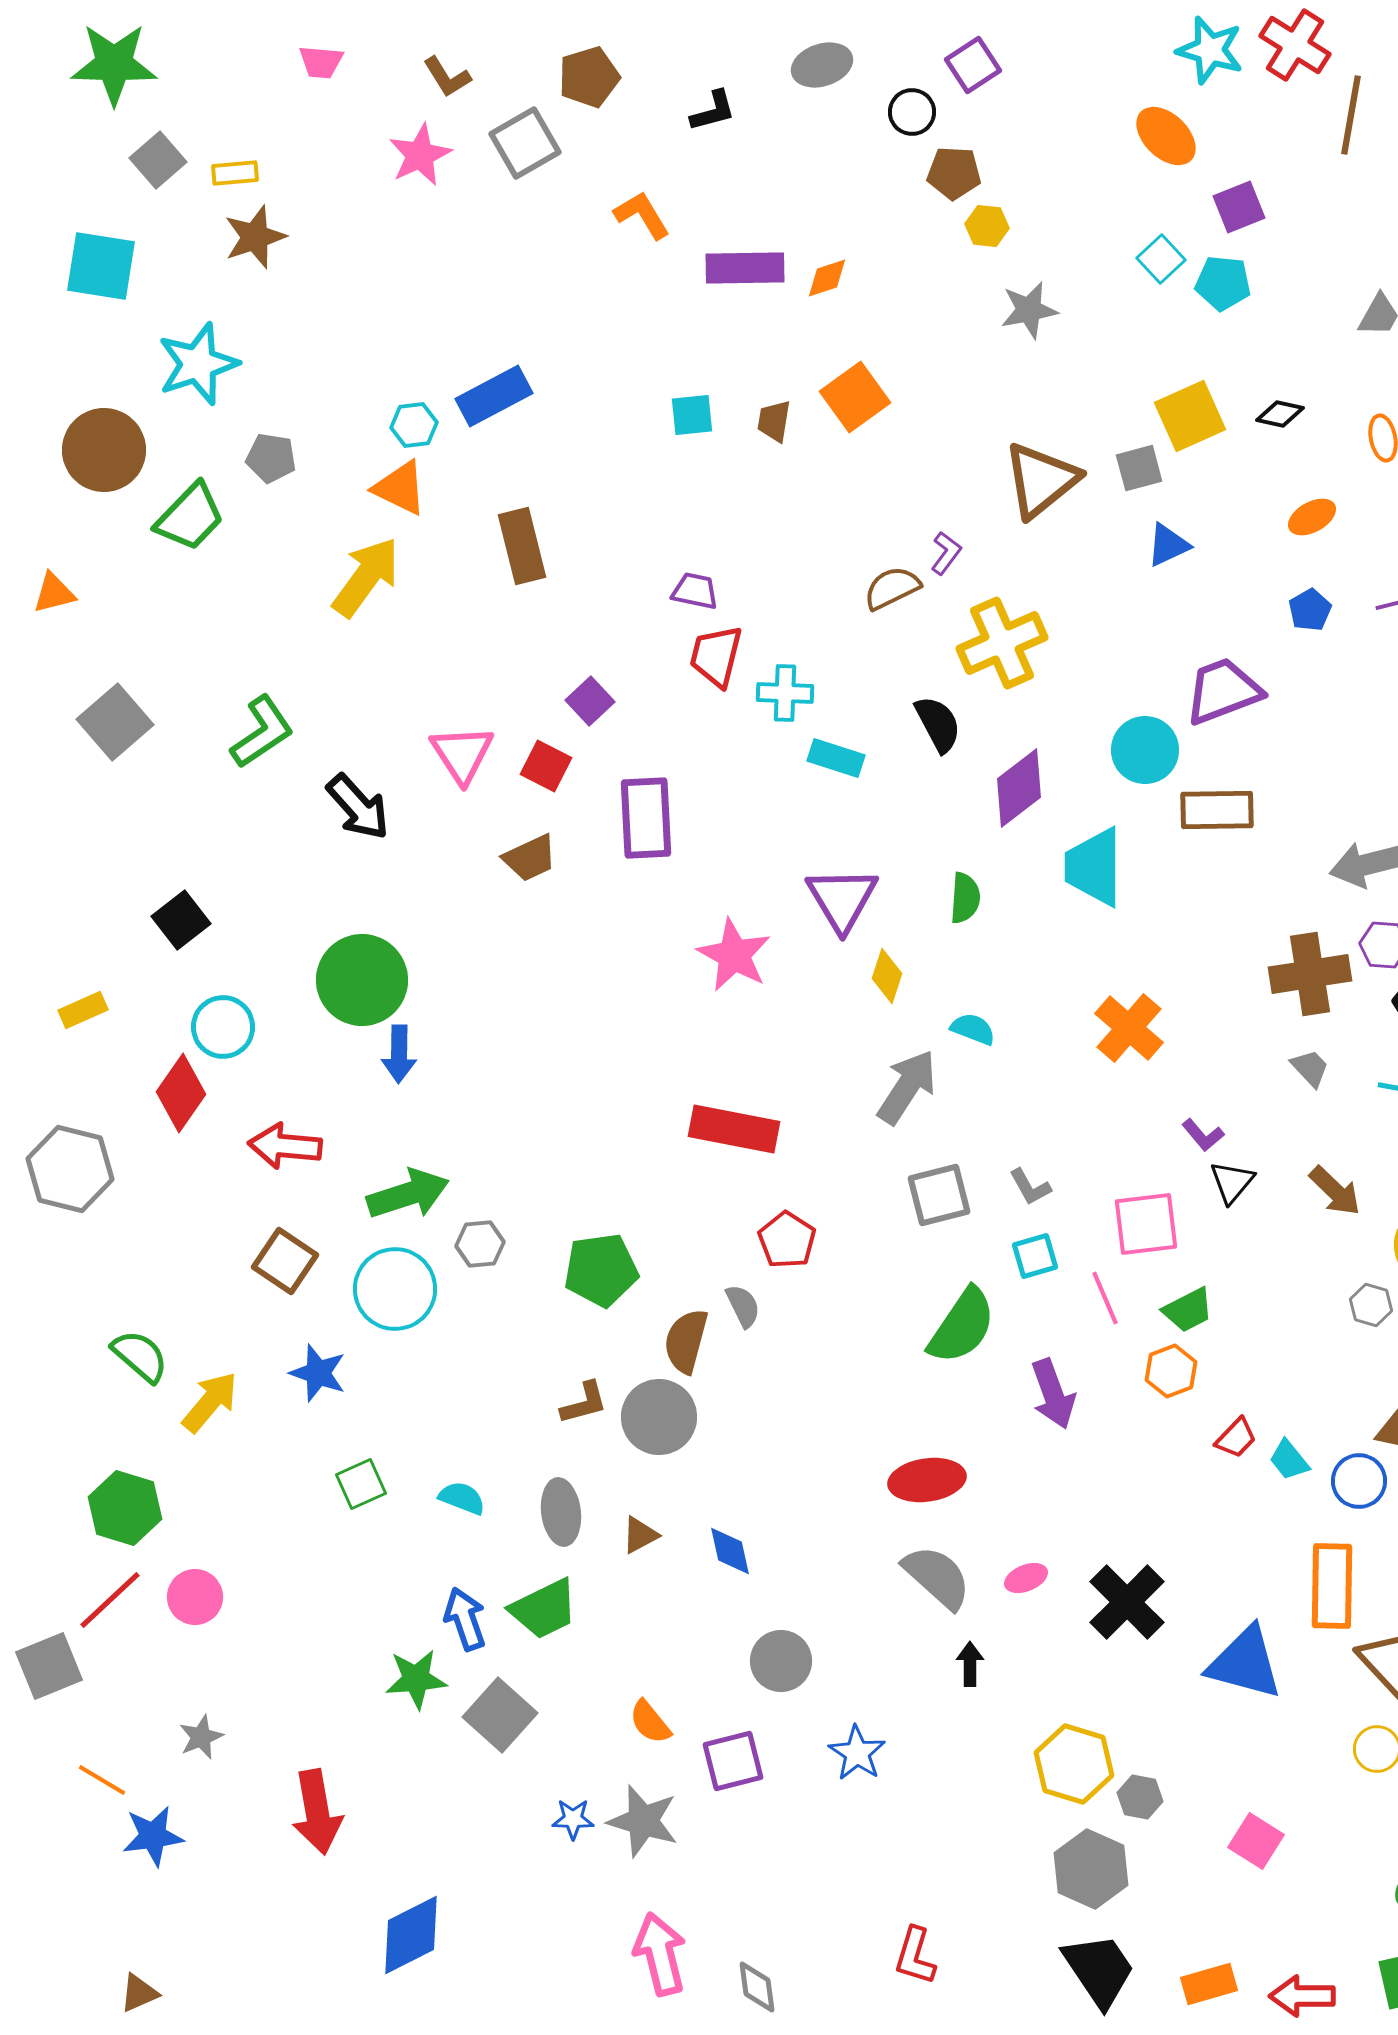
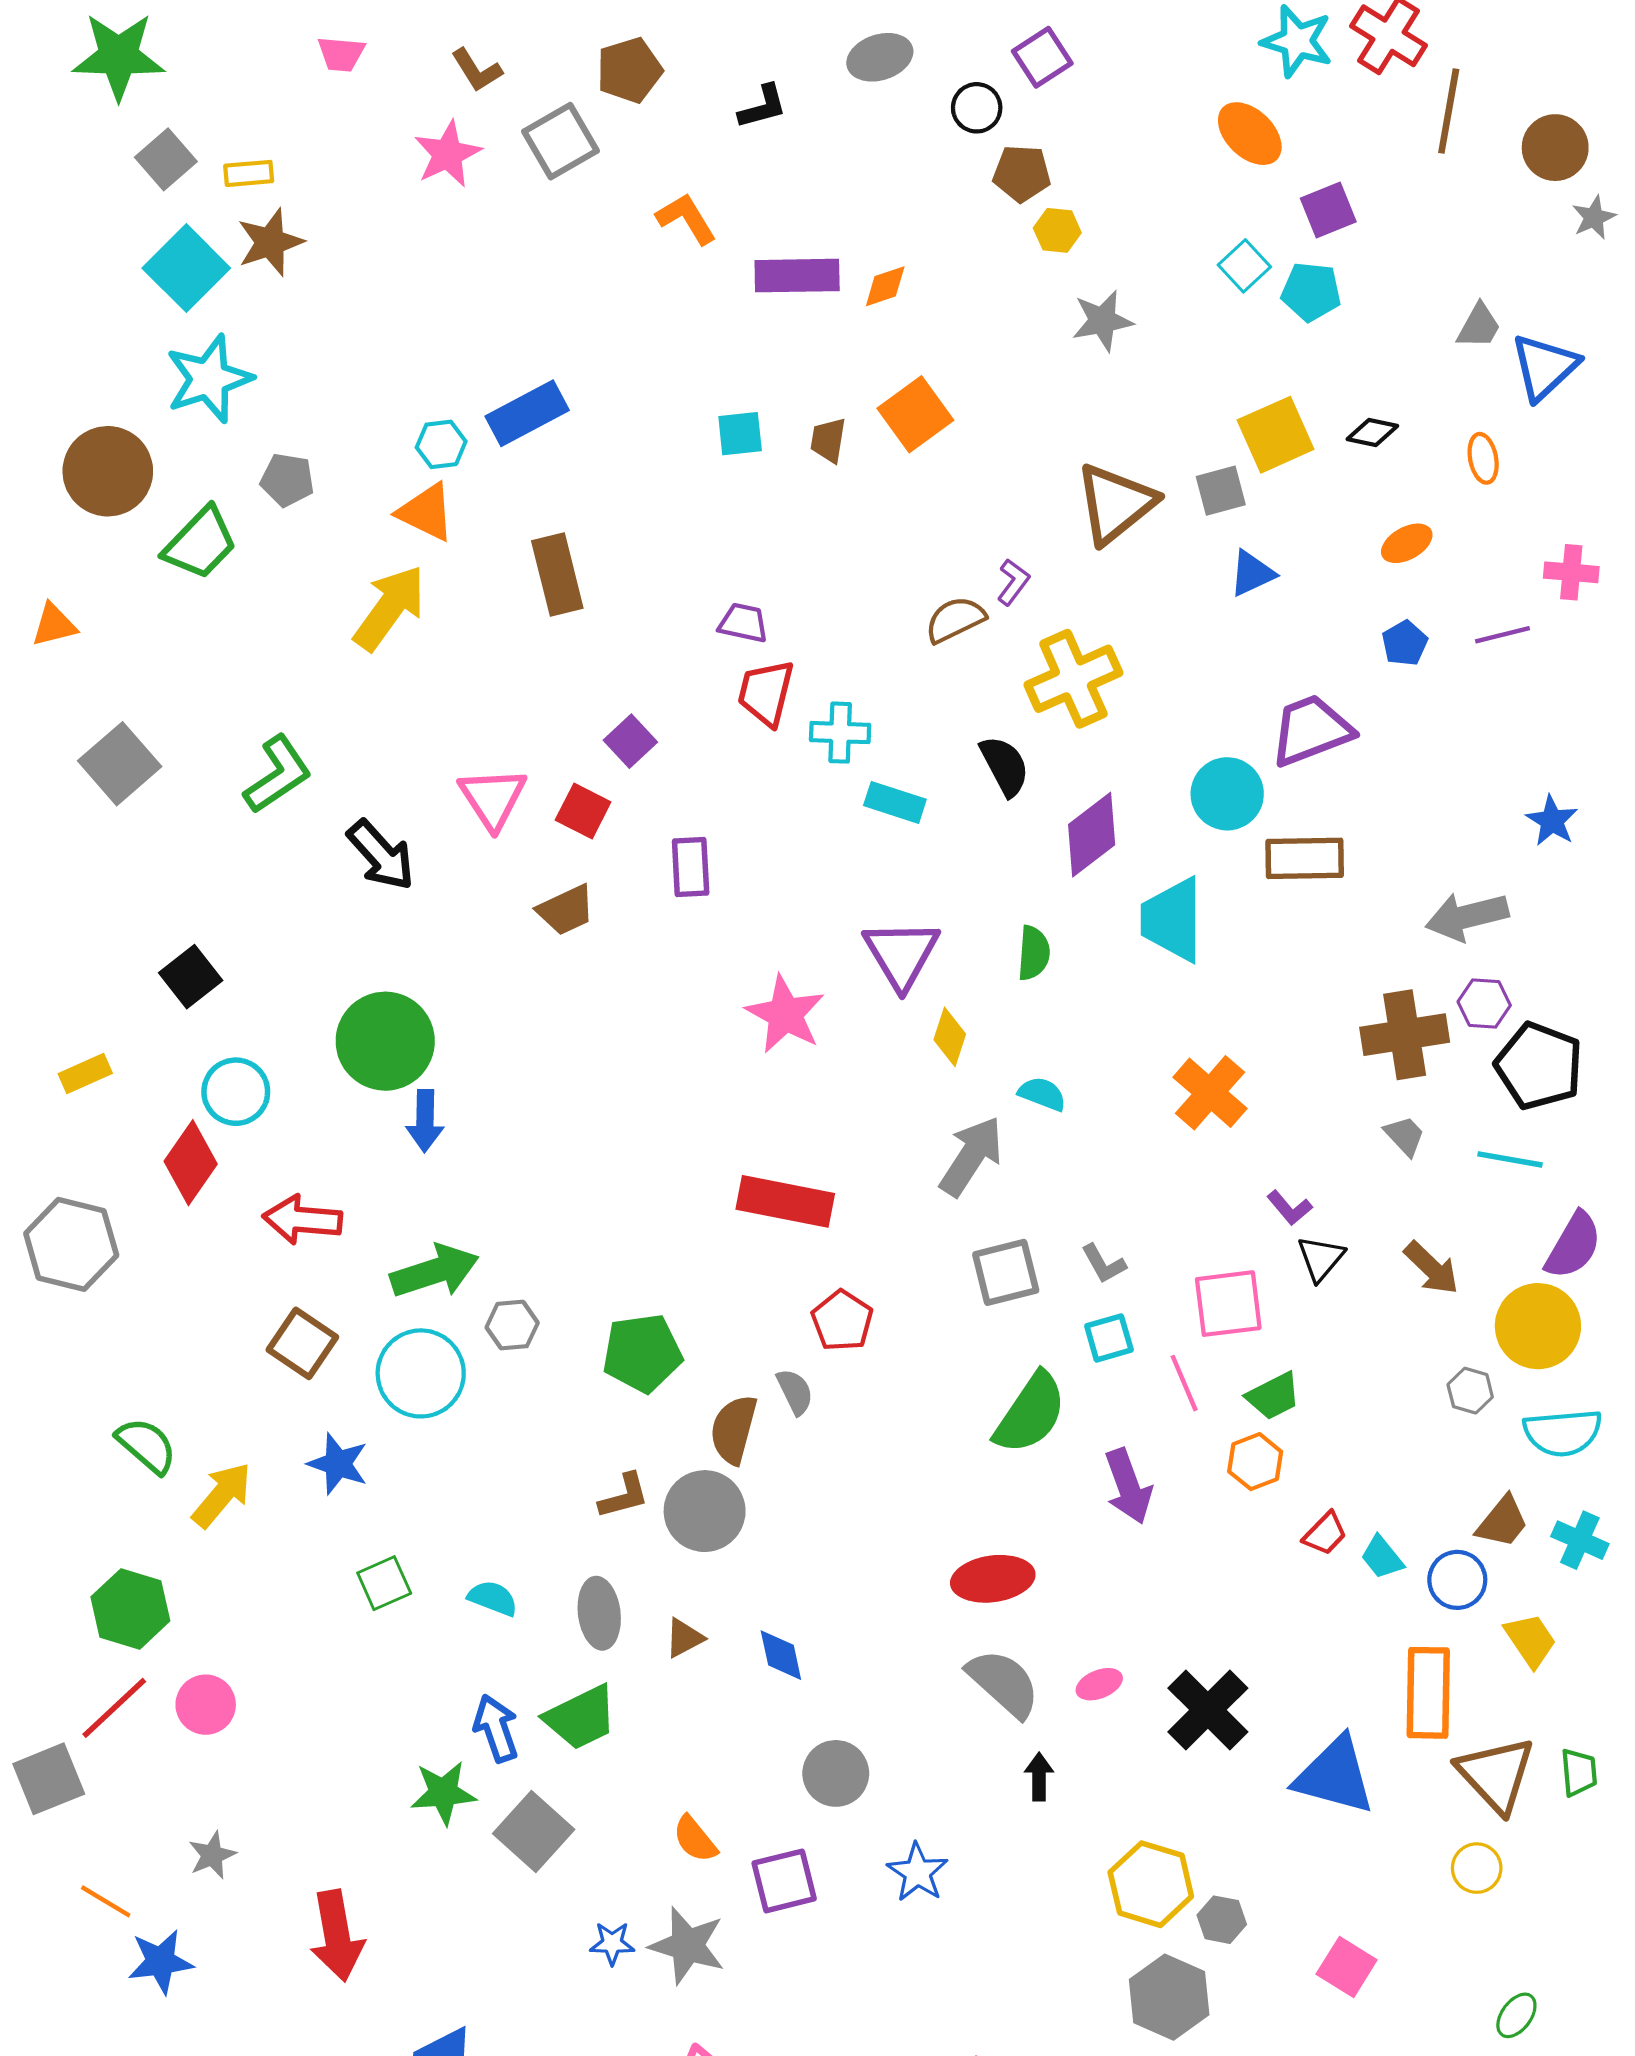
cyan square: (101, 266) -> (186, 268), moved, turned 36
purple rectangle: (646, 818) -> (691, 867), size x0.7

